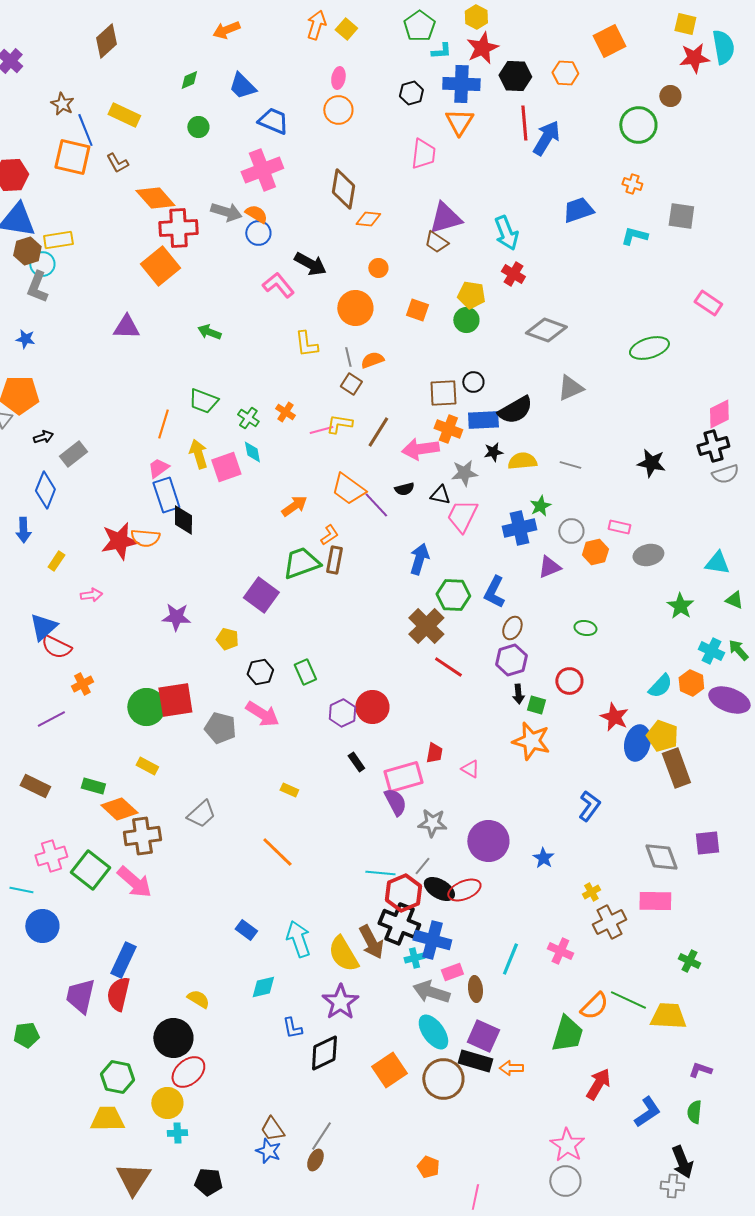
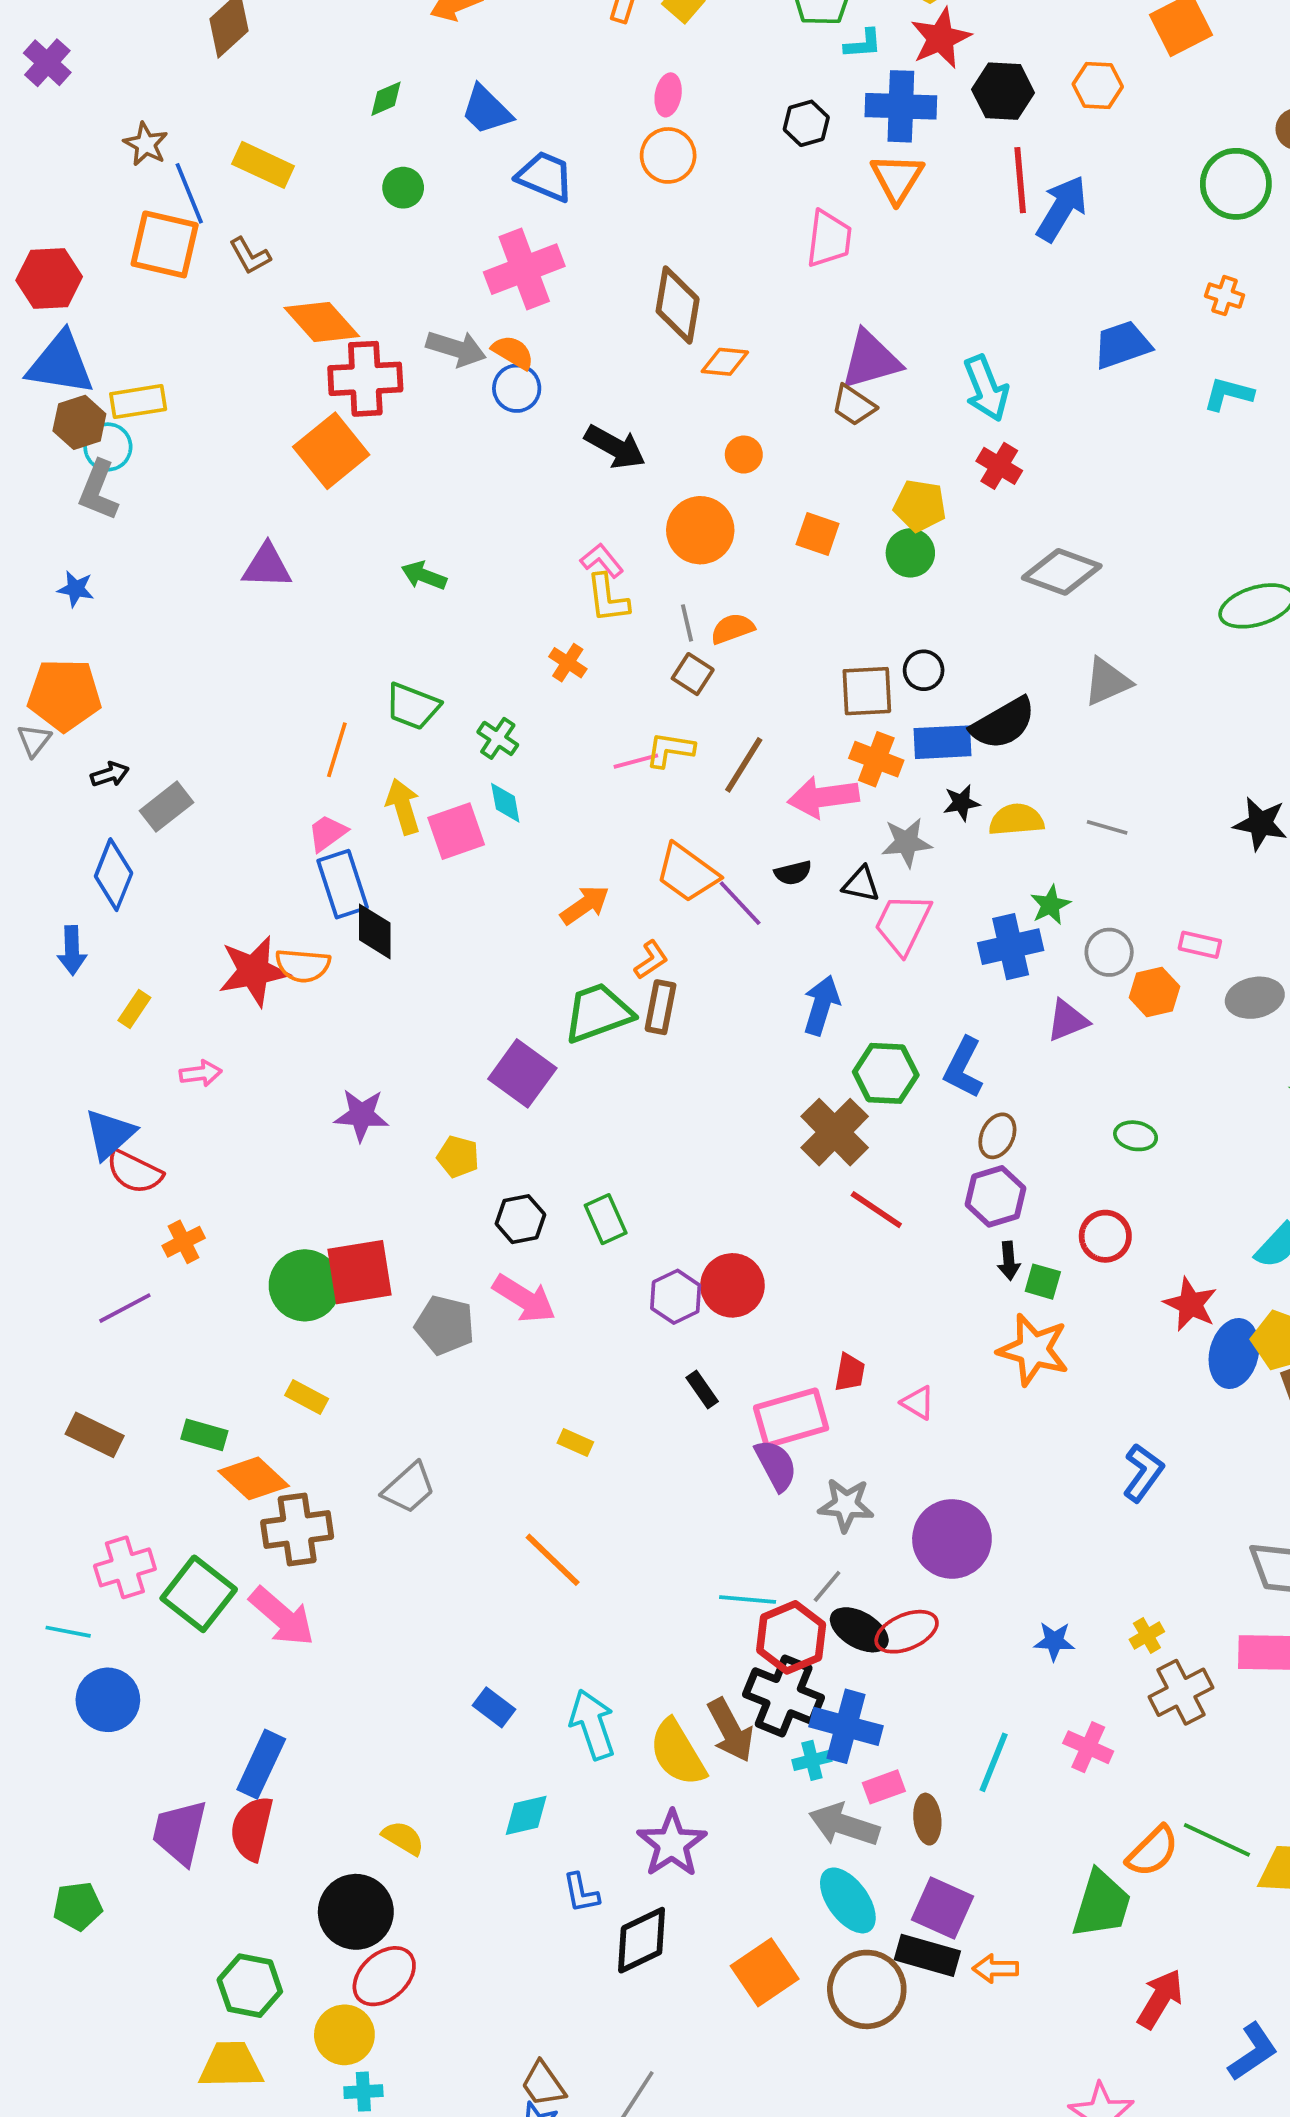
pink L-shape: (278, 285) -> (602, 561), moved, size x0.7
orange cross: (285, 412) -> (568, 663), moved
blue star: (543, 858) -> (1054, 1641), moved, turned -30

